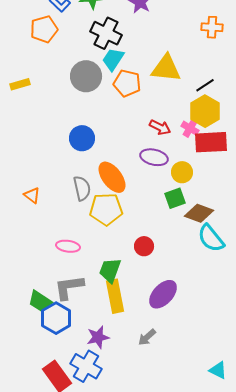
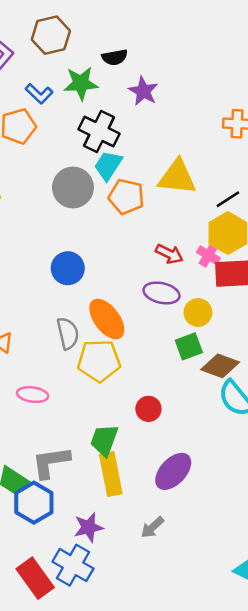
pink ellipse: (68, 246) -> (33, 395), moved

